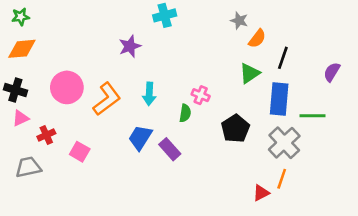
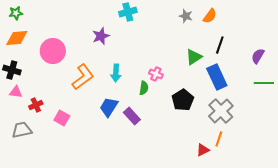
orange semicircle: (257, 39) -> (210, 16), moved
pink circle: (67, 87) -> (53, 51), moved
blue rectangle: (279, 99) -> (217, 77), turned -30
green line: (312, 116) -> (264, 83), moved
pink triangle: (21, 118) -> (16, 92), turned 32

